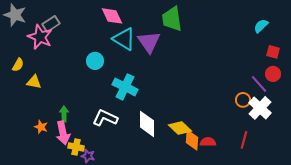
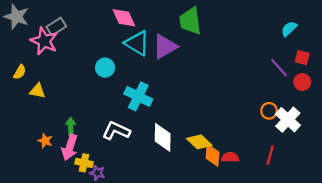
purple triangle: (149, 42) -> (165, 47), turned 35
purple line: (259, 84) -> (279, 68), moved
pink arrow: (63, 133) -> (70, 147), turned 30

